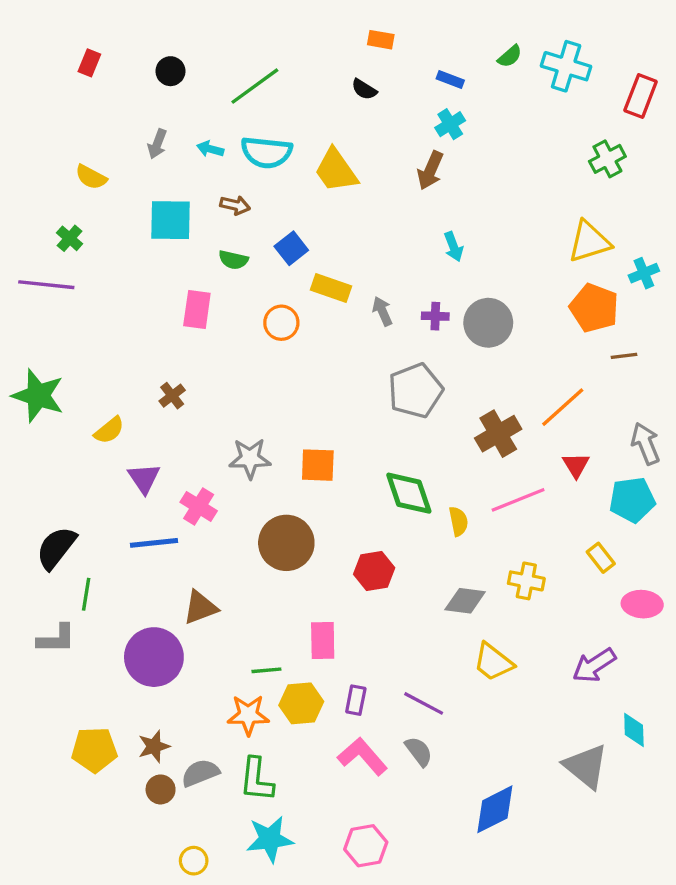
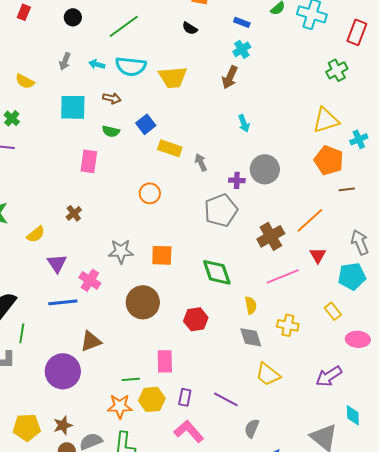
yellow trapezoid: (336, 170) -> (173, 77), turned -60
purple cross: (435, 316) -> (237, 180), moved
orange circle: (281, 323) -> (150, 193), moved
yellow semicircle: (458, 521) -> (251, 305), moved
gray diamond: (465, 601) -> (251, 337), turned 65
gray semicircle: (419, 751) -> (252, 428), moved, turned -120

